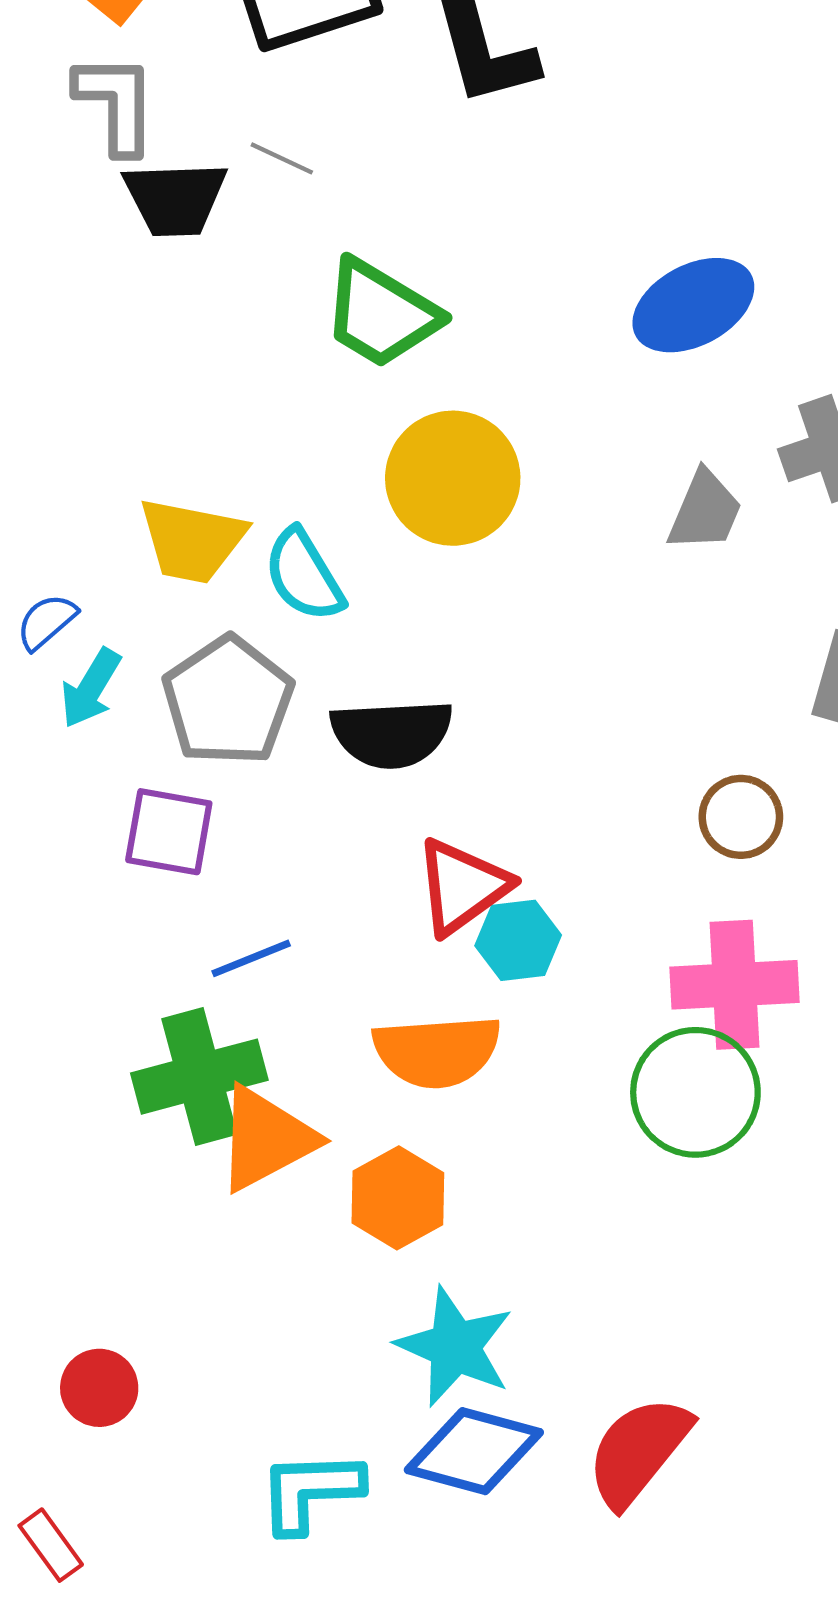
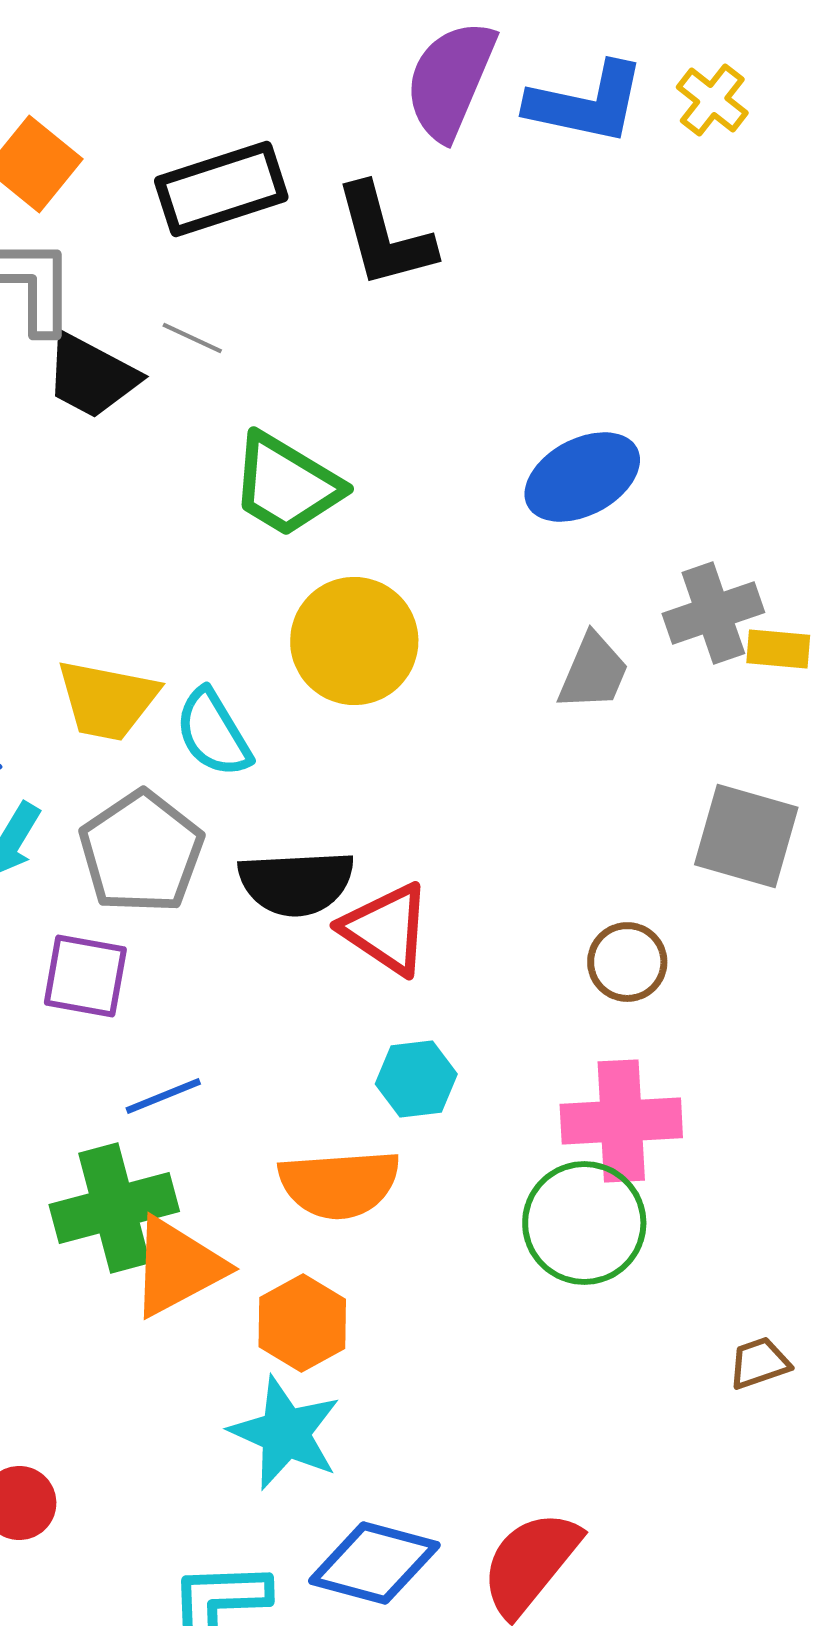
black trapezoid: (175, 199) -> (91, 376), turned 30
red triangle: (462, 887) -> (386, 929), moved, turned -50
cyan star: (455, 1347) -> (285, 1433), moved

